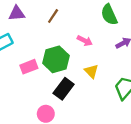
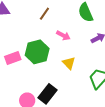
brown line: (53, 16) -> (44, 14), moved
black rectangle: (64, 89) -> (48, 94), moved

